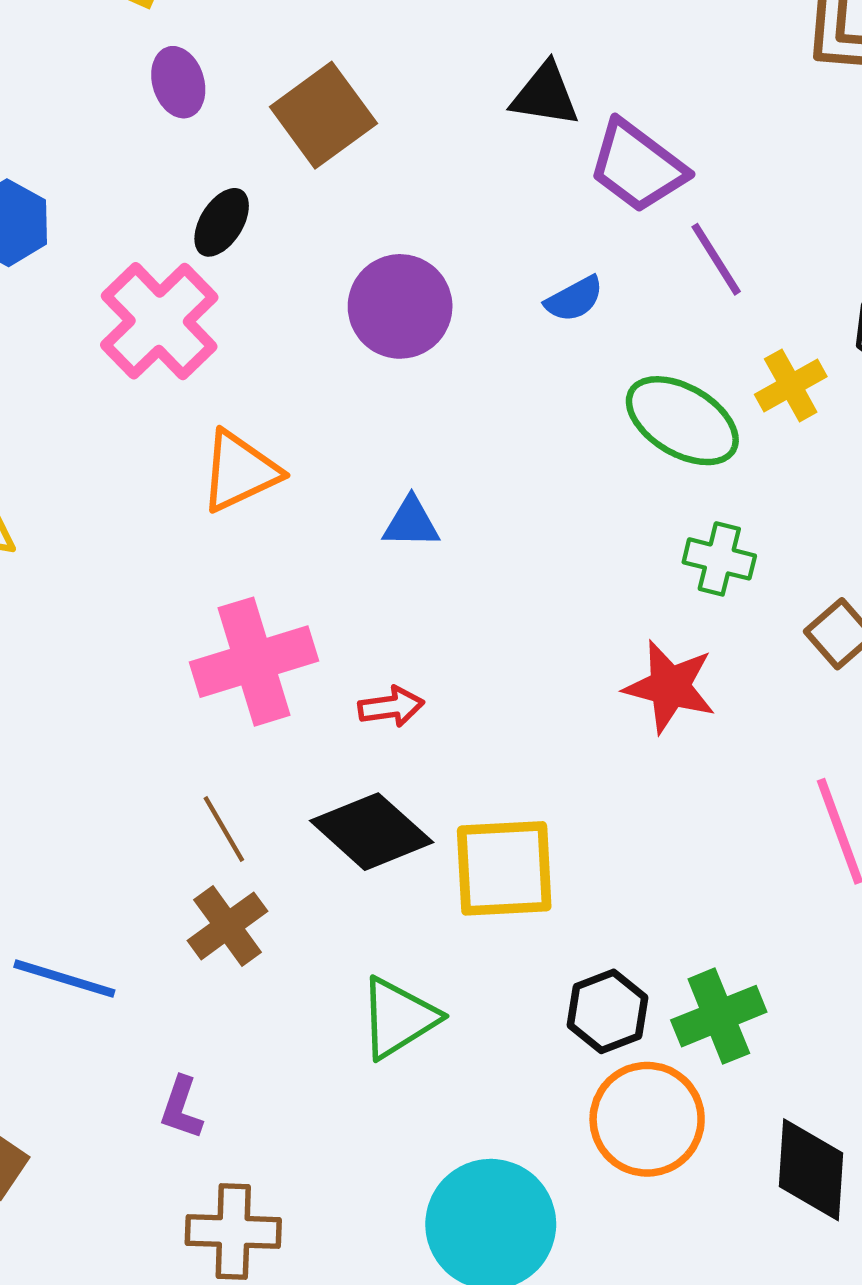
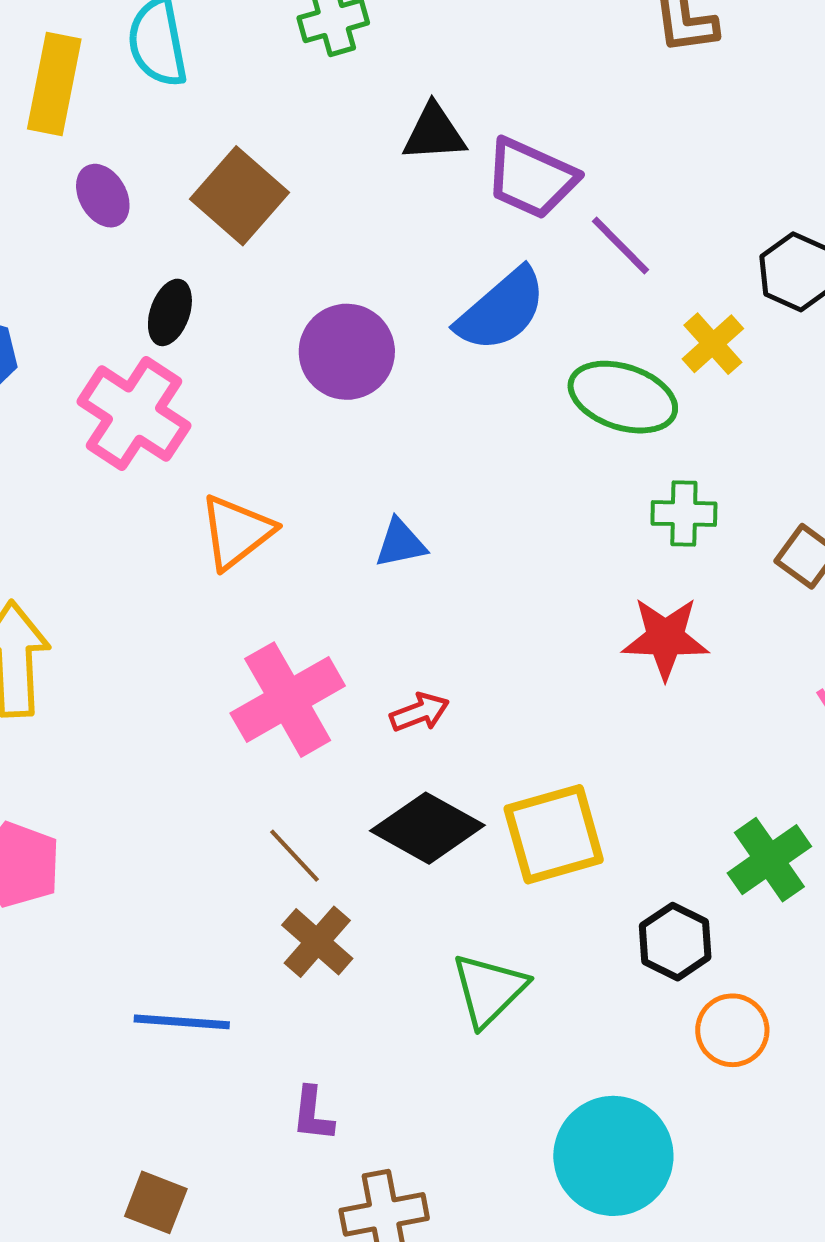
blue semicircle: (574, 299) -> (501, 310), size x1.8
green cross: (719, 1016) -> (769, 860), moved
orange circle: (647, 1119) -> (732, 1030), size x0.7

